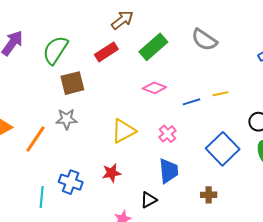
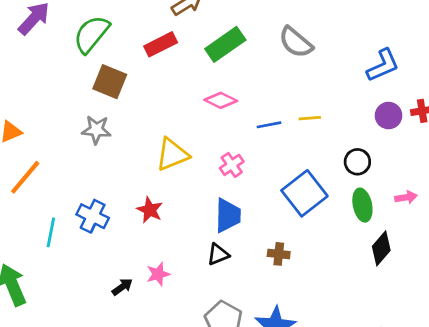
brown square: (72, 83) -> (110, 82), turned 30
orange line: (36, 139) -> (25, 177), moved
red star: (112, 173) -> (150, 210), turned 30
black triangle: (149, 200) -> (218, 254), moved

